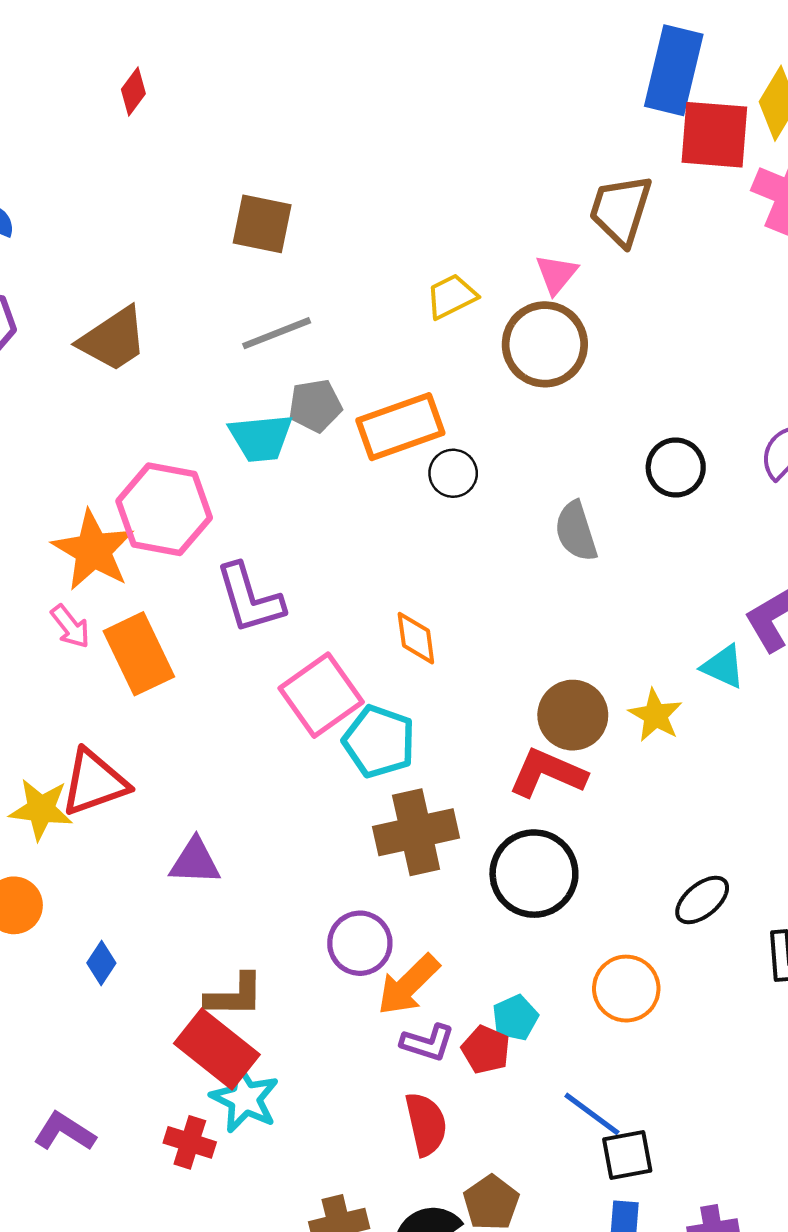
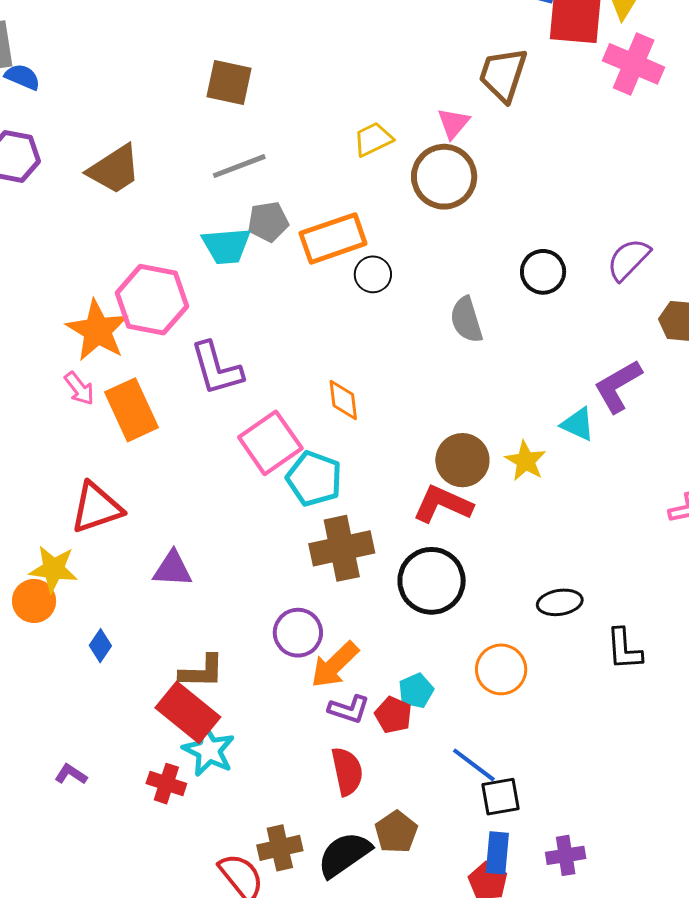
yellow star: (41, 809) -> (53, 569), moved
black ellipse: (702, 900) -> (560, 602), turned 30
purple L-shape: (65, 1132) -> (71, 774), size x0.7

